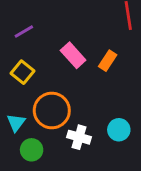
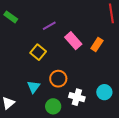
purple line: (24, 31) -> (49, 26), moved
orange circle: (52, 111) -> (58, 79), size x0.7
green circle: (32, 150) -> (53, 106), moved

